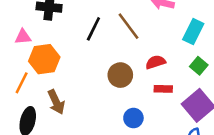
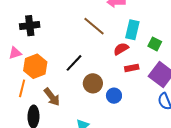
black line: (93, 29) -> (74, 63), moved, turned 30
cyan rectangle: (193, 32) -> (132, 30), moved
brown circle: (120, 75) -> (93, 83), moved

